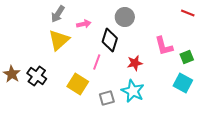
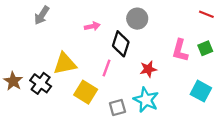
gray arrow: (58, 14) -> (42, 15), moved
yellow triangle: (59, 40) -> (65, 64), moved, turned 30
pink L-shape: (164, 46) -> (180, 50), turned 30
green square: (187, 57) -> (205, 48), moved

